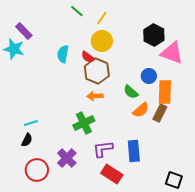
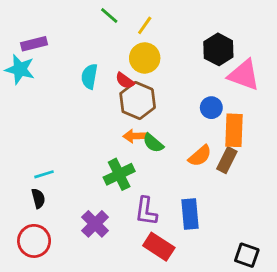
purple rectangle: (24, 31) -> (34, 44), turned -60
green semicircle: (131, 92) -> (153, 143), moved
black semicircle: (27, 140) -> (38, 198), turned -40
purple L-shape: (103, 149) -> (146, 211), turned -75
red circle: (37, 170) -> (34, 241), moved

